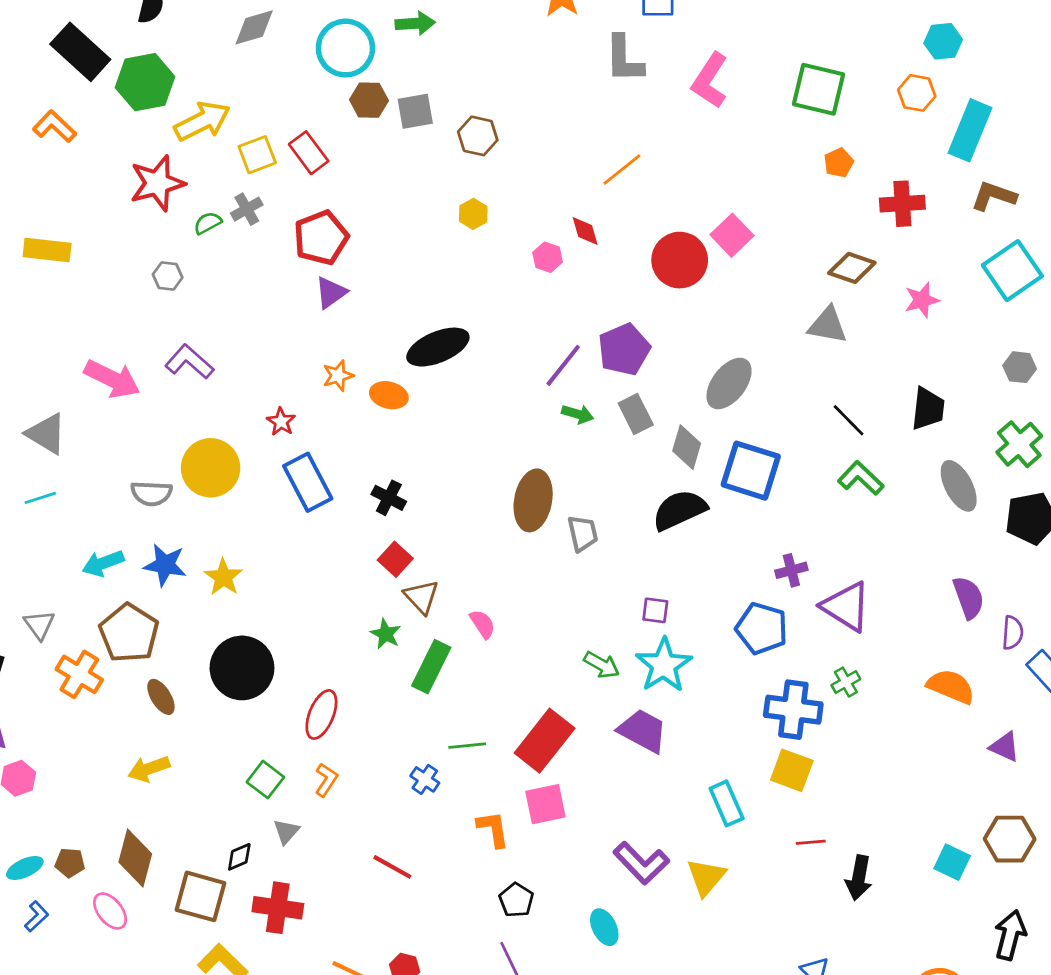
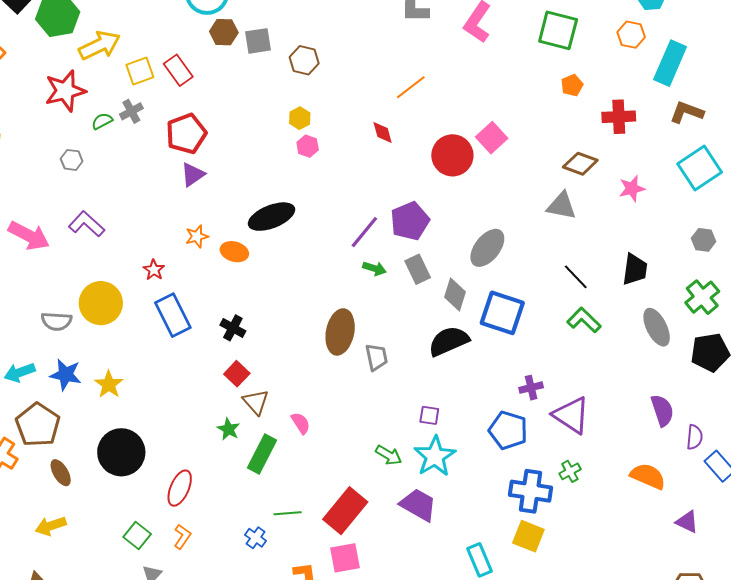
pink hexagon: (548, 257) -> (308, 146), moved

